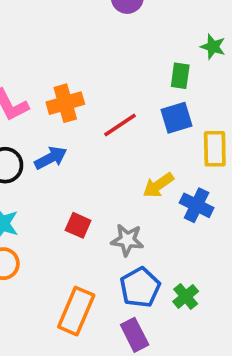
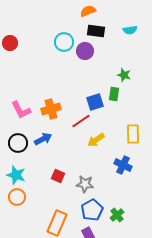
green star: (213, 47) -> (124, 75), moved
blue square: (177, 118) -> (95, 102), moved
yellow arrow: (158, 185) -> (96, 140), moved

